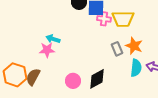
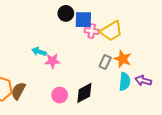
yellow trapezoid: (123, 19) -> (111, 31), turned -30
gray rectangle: (117, 49) -> (105, 62), turned 48
pink star: (47, 50) -> (52, 61), moved

